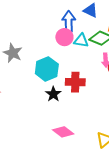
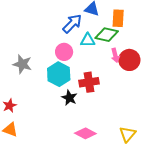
blue arrow: (69, 22) -> (72, 24), turned 55
pink circle: (64, 37) -> (64, 52), moved

